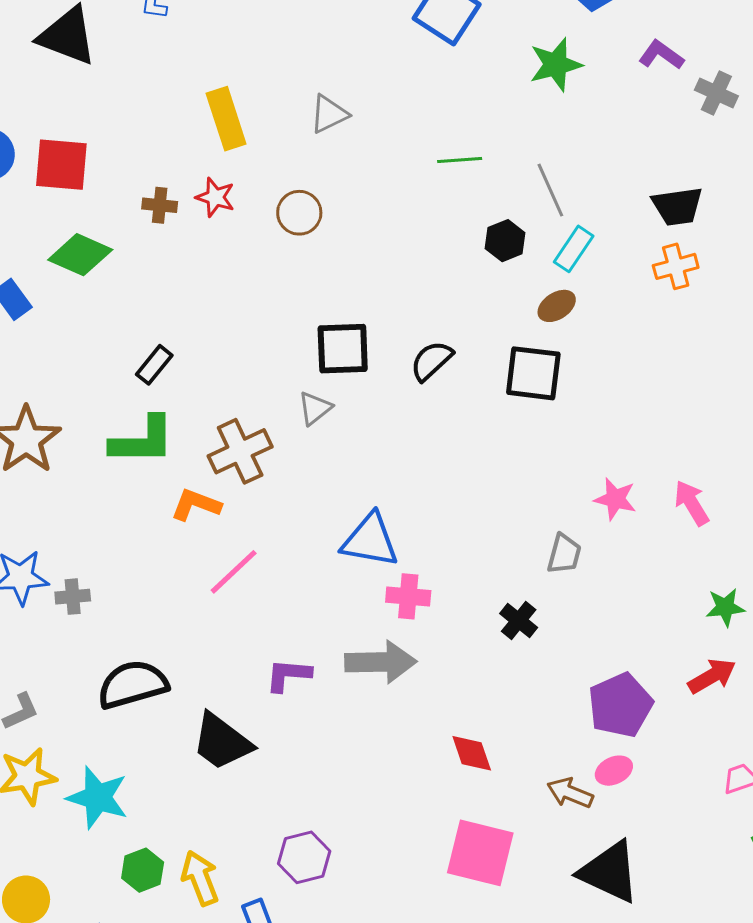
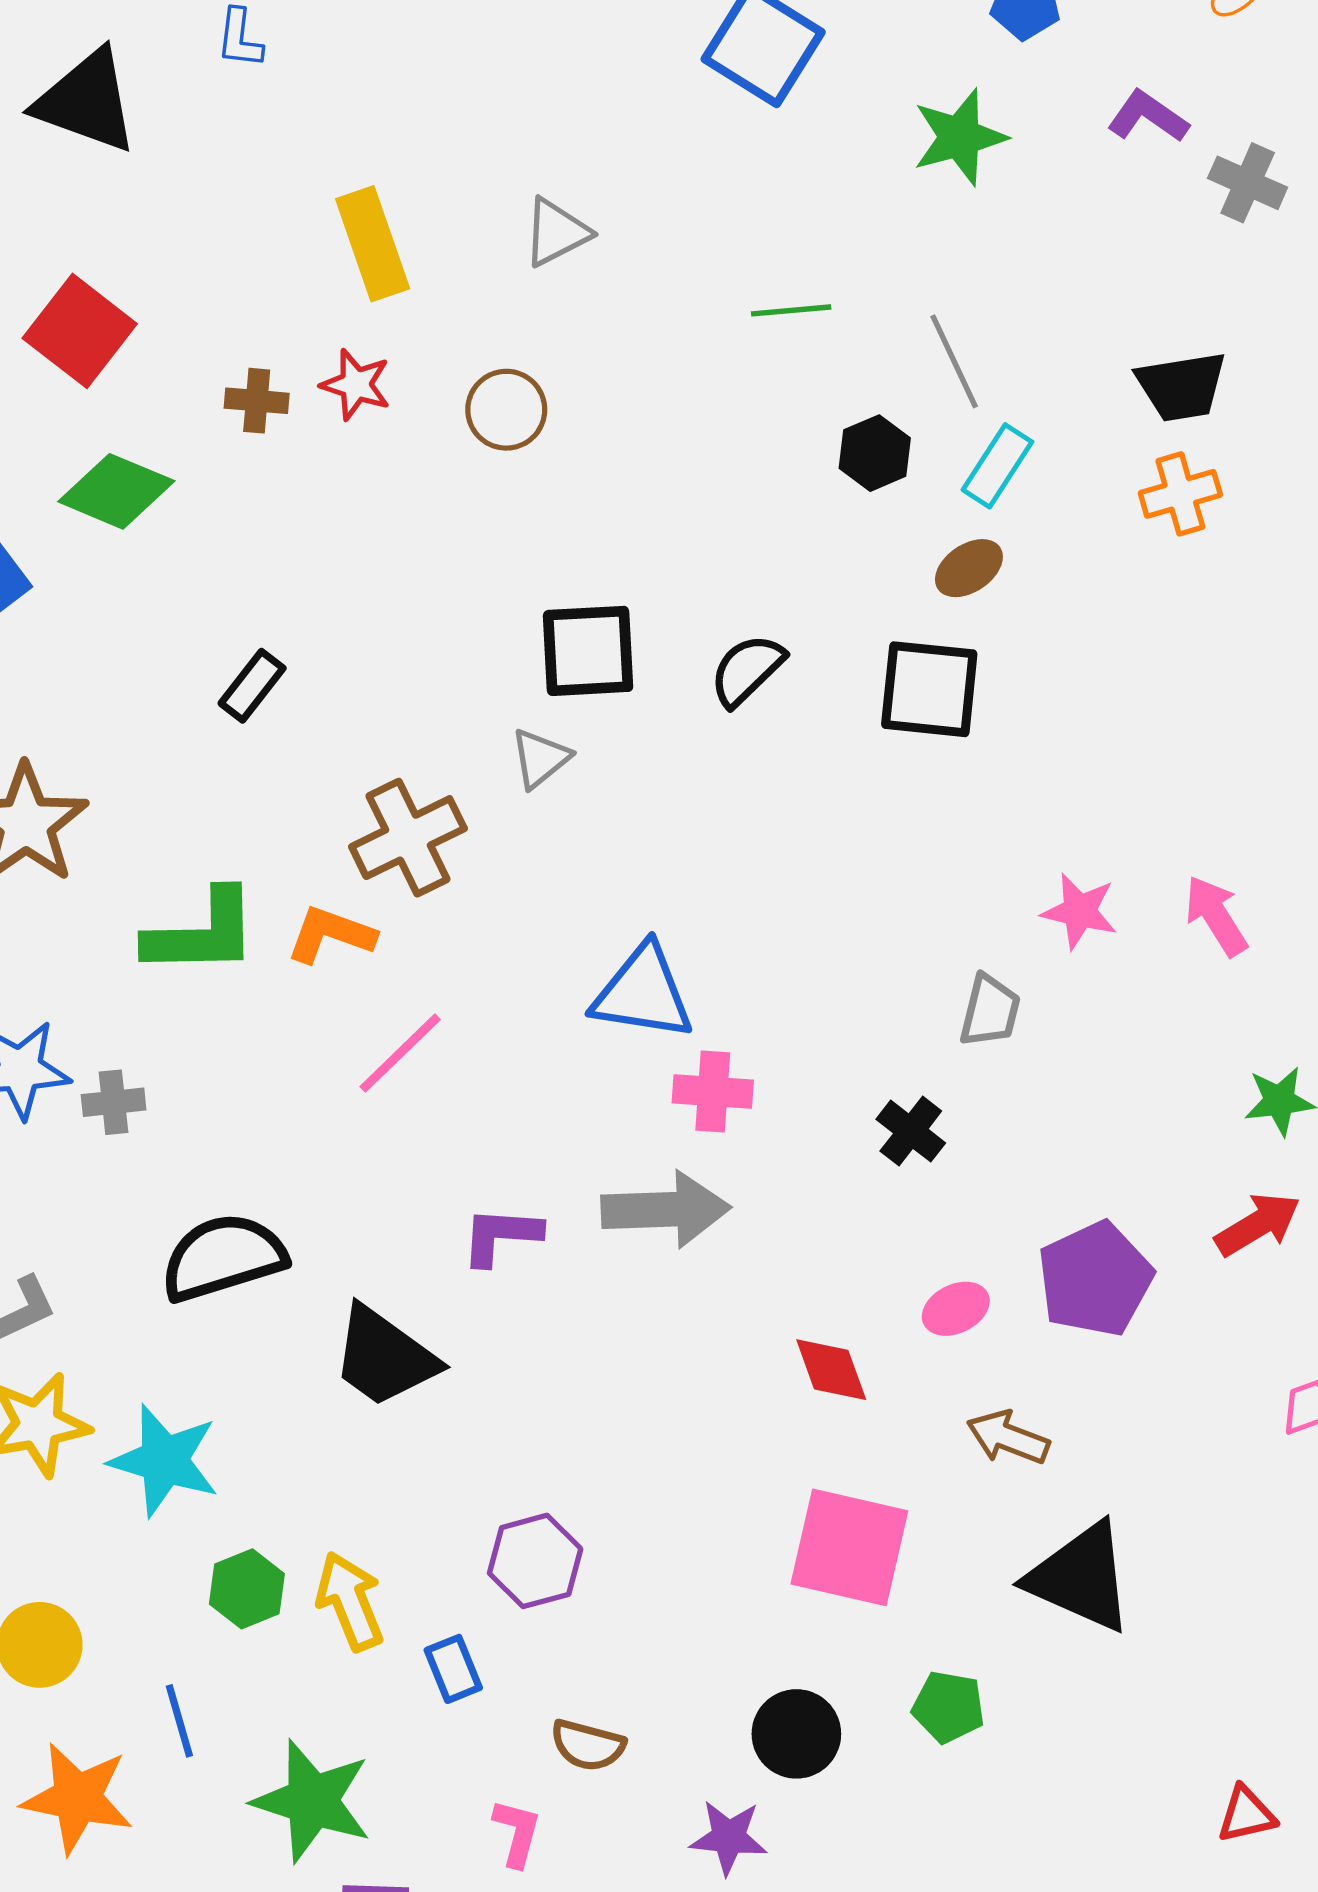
red square: (61, 165) -> (80, 331), turned 34
green L-shape: (142, 441) -> (202, 933), moved
pink ellipse: (614, 771) -> (956, 1309), moved

